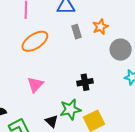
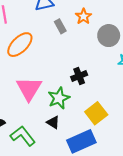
pink triangle: (35, 85) -> (29, 89), size x1.5
green star: (70, 109) -> (59, 98), moved

